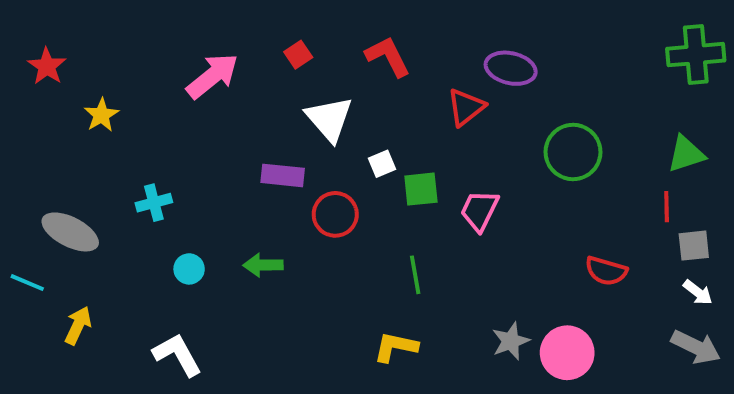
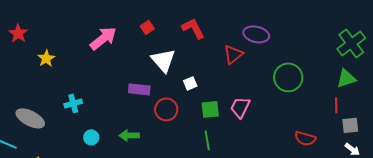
green cross: (696, 55) -> (351, 43), moved, turned -32
green square: (421, 189) -> (210, 109), moved

